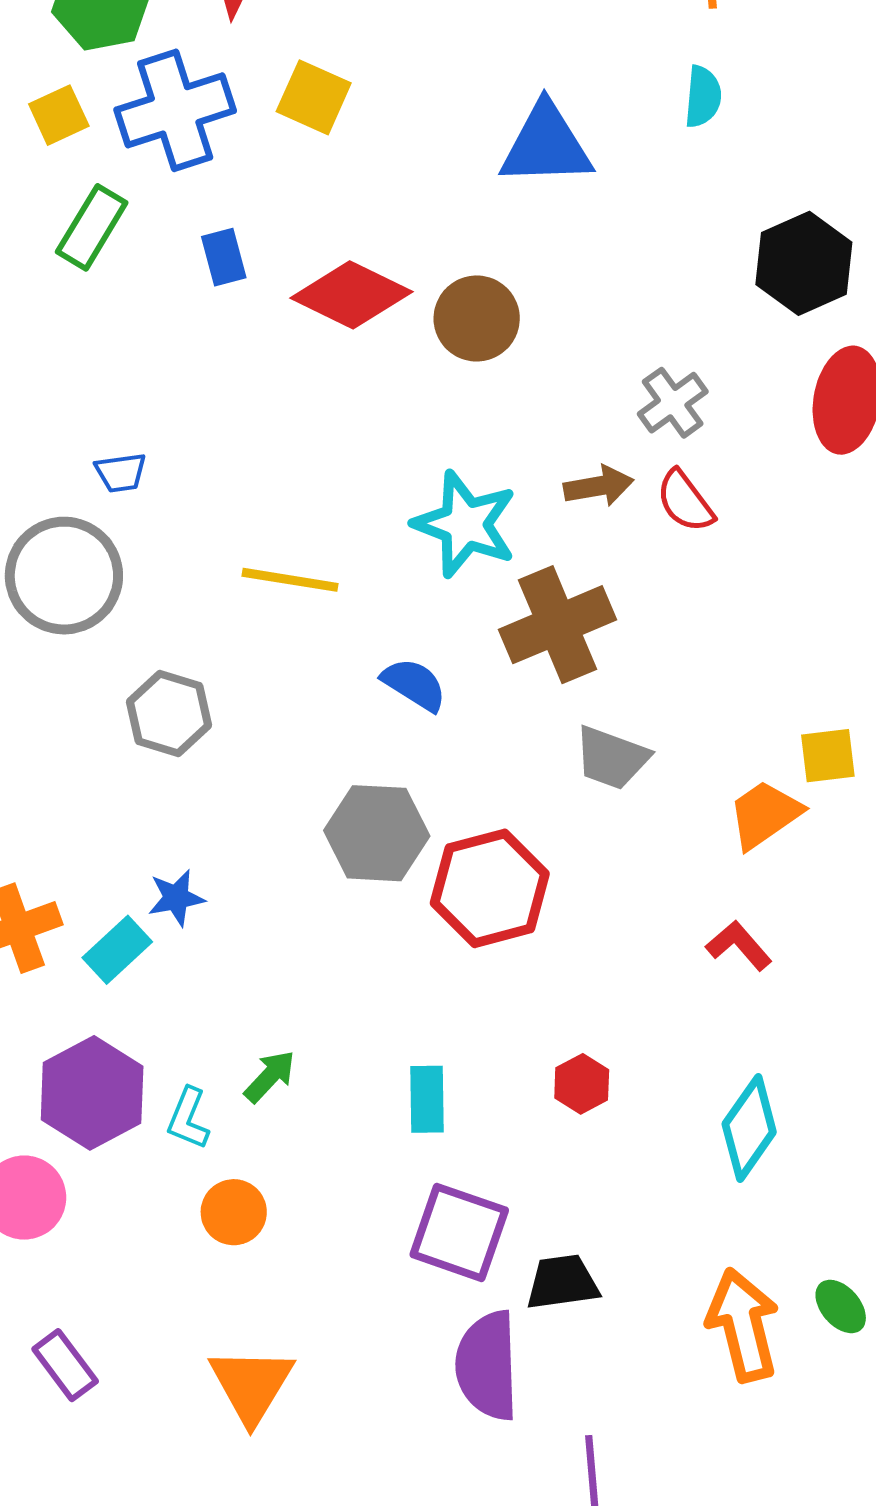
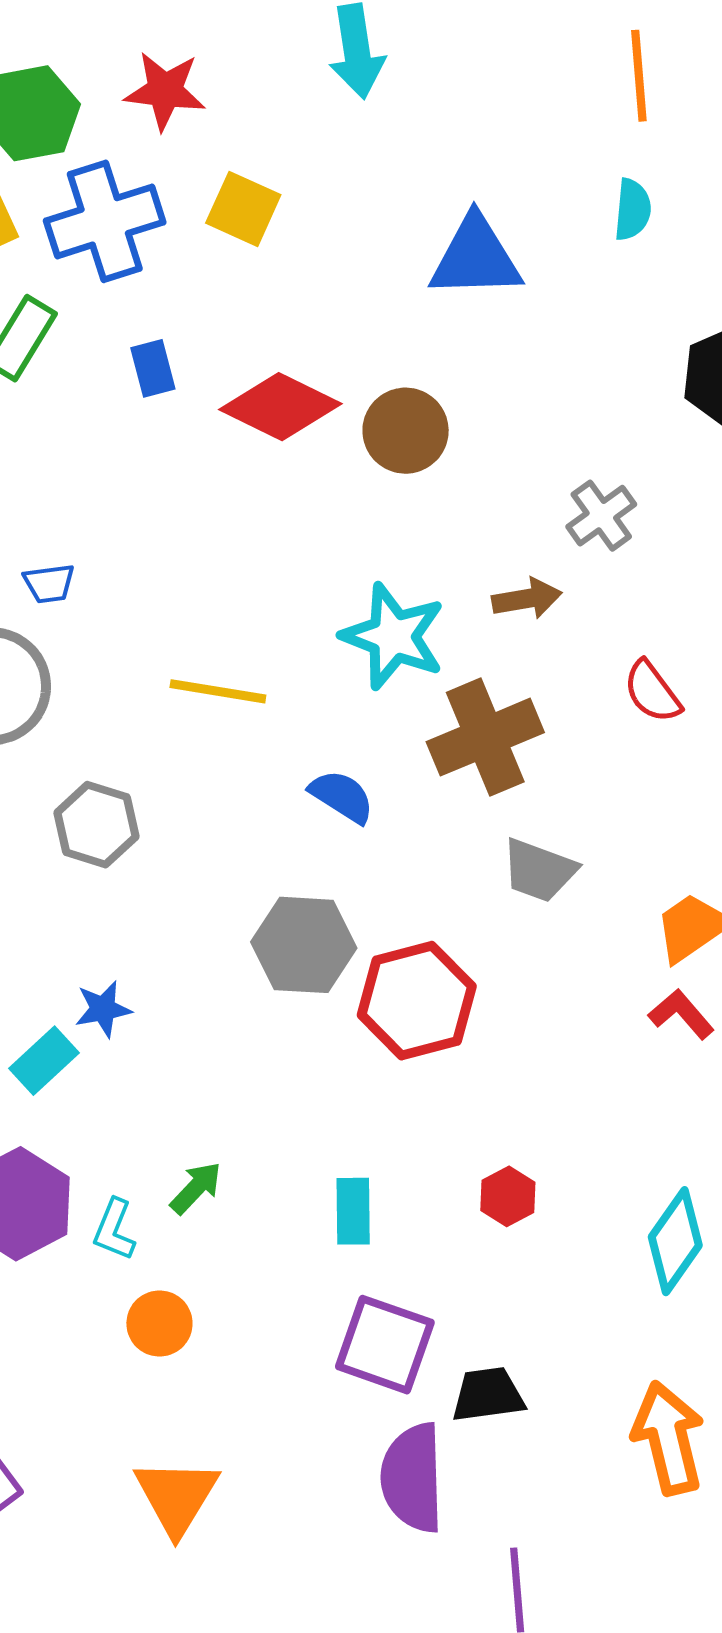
red semicircle: (685, 501) -> (652, 692), moved
red L-shape: (739, 946) -> (681, 1014), moved

